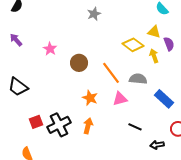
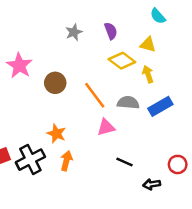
gray star: (94, 14) -> (74, 32), moved
purple semicircle: (169, 44) -> (111, 31), moved
pink star: (50, 49) -> (19, 66), size x1.5
orange star: (90, 98) -> (56, 134), moved
blue rectangle: (164, 99) -> (160, 106), moved, turned -72

